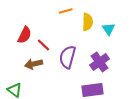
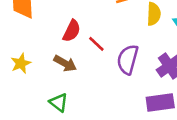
brown arrow: (34, 64) -> (65, 63), moved, turned -138

